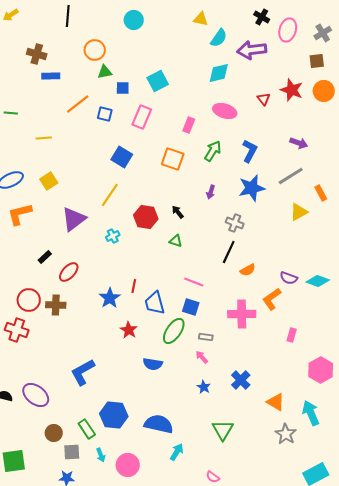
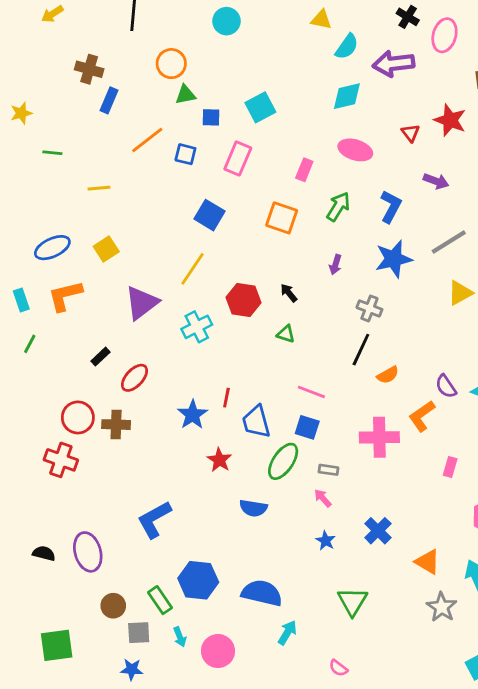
blue rectangle: (51, 76) -> (109, 100), turned -66
purple arrow: (299, 143) -> (436, 181), moved
cyan cross: (113, 236) -> (197, 327), size x1.5
purple semicircle: (289, 278) -> (446, 386), turned 36
purple ellipse: (36, 395) -> (88, 552), turned 36

